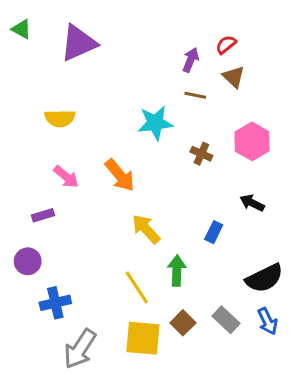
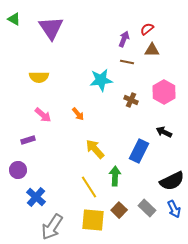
purple triangle: (78, 43) -> (51, 28), turned -40
brown triangle: (234, 77) -> (152, 50), turned -42
orange arrow: (120, 175) -> (78, 114), size x0.6
blue rectangle: (214, 232) -> (139, 151), size x1.6
blue cross: (55, 303) -> (36, 197), turned -36

